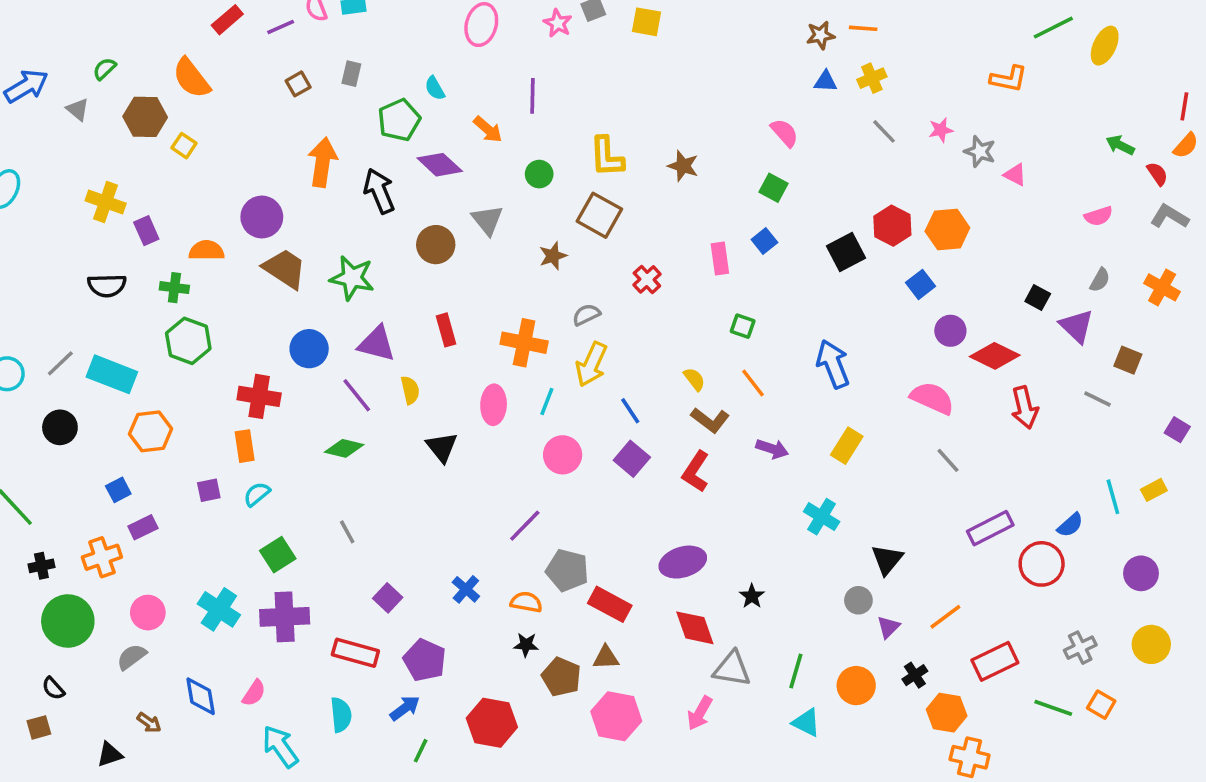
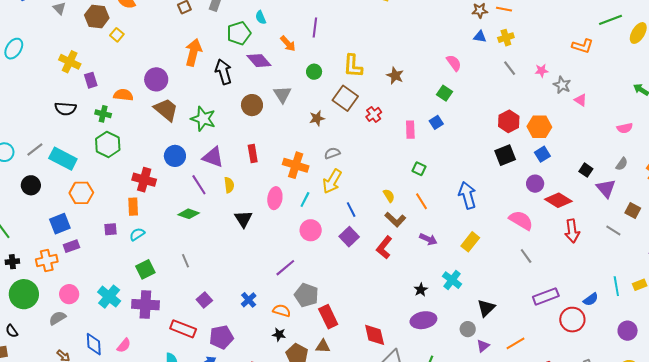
black square: (846, 252) -> (505, 155), moved
red cross: (647, 279) -> (374, 114), moved
blue square: (920, 284) -> (542, 154), moved
blue square: (118, 490) -> (60, 224), size x1.5
purple ellipse: (683, 562) -> (423, 320), moved
black star: (752, 596) -> (421, 290), moved
red rectangle: (610, 604) -> (328, 317), turned 30
purple pentagon: (425, 660) -> (221, 337), turned 30

